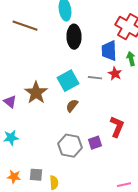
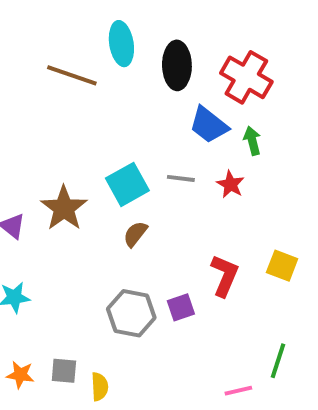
brown line: (25, 26) -> (72, 75), moved
black ellipse: (74, 37) -> (177, 65), moved
blue trapezoid: (109, 51) -> (209, 125), turned -50
red star: (115, 74) -> (230, 184), moved

